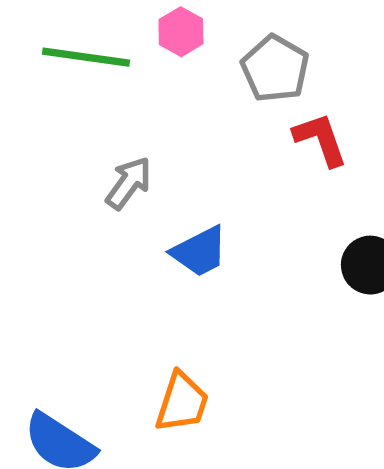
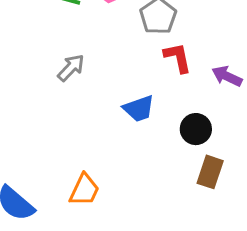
blue trapezoid: (199, 252) -> (139, 109), moved

